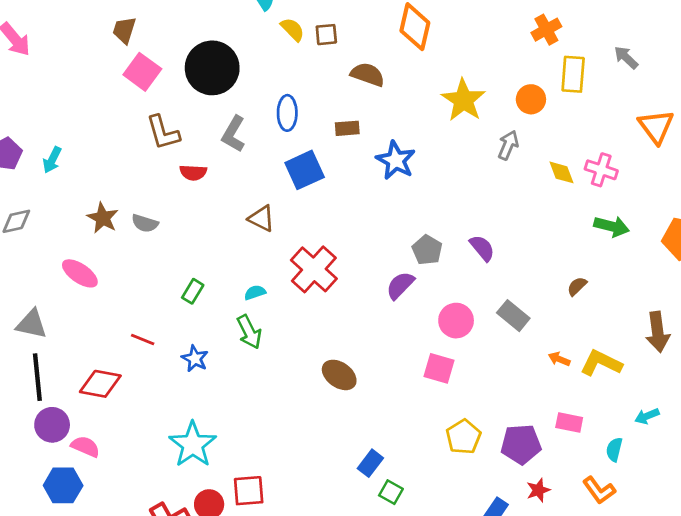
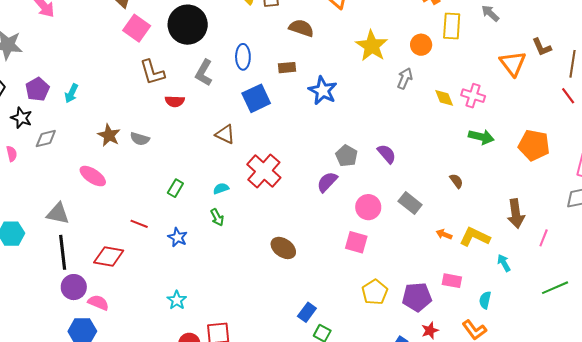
brown semicircle: (577, 286) -> (456, 181), turned 98
green arrow: (249, 332) -> (217, 217), size x0.7
cyan arrow: (647, 416) -> (504, 263), moved, turned 84
cyan star: (193, 444) -> (177, 300), size x0.6

